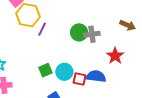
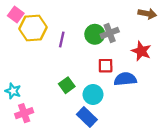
purple line: (42, 29) -> (62, 39), moved
cyan circle: (64, 72) -> (93, 94), moved
red square: (80, 79) -> (106, 66), moved

